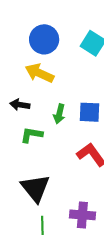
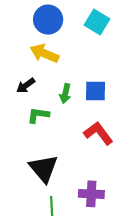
black arrow: (20, 105) -> (26, 85), turned -42

